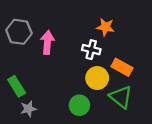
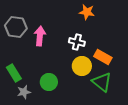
orange star: (105, 27) -> (87, 12), moved
green circle: (79, 105) -> (49, 82), moved

